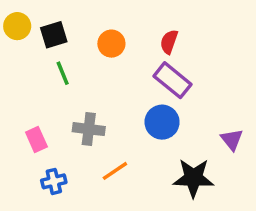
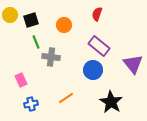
red semicircle: (169, 42) -> (97, 14), moved
gray cross: (89, 129) -> (51, 57), moved
purple triangle: (232, 140) -> (133, 64), moved, size x1.5
black star: (193, 178) -> (111, 102), turned 30

